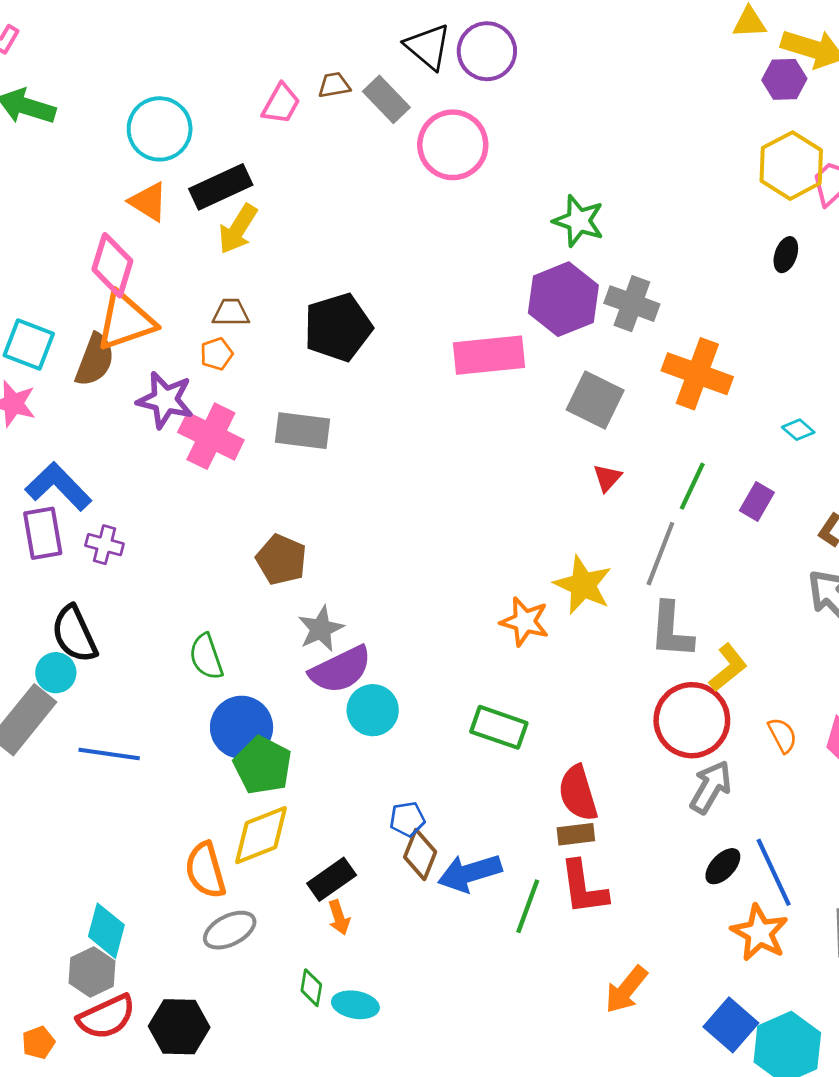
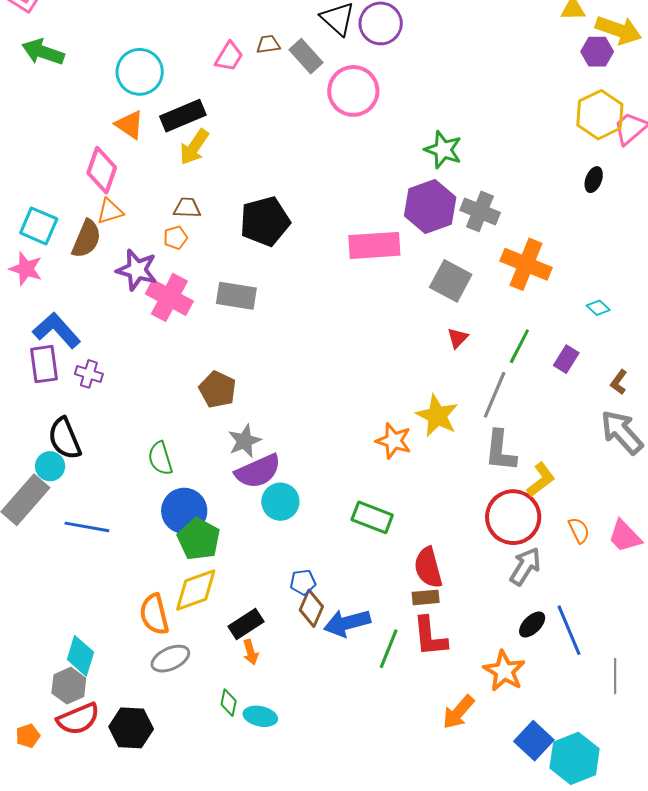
orange triangle: (126, 321) -> (110, 211), size x0.6
orange star: (760, 933) -> (504, 671), moved

